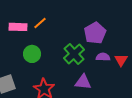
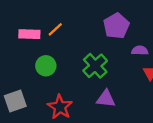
purple pentagon: (95, 33) -> (116, 26), moved
purple semicircle: (103, 57) -> (140, 51), moved

